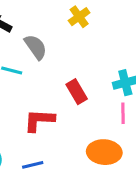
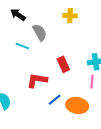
yellow cross: (79, 17) -> (70, 16), turned 32
blue line: (33, 165) -> (55, 100), moved, turned -32

